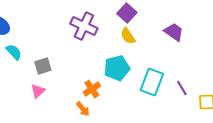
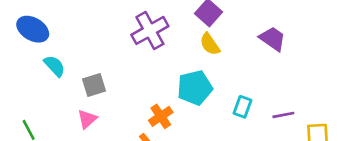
purple cross: (84, 26) -> (150, 30), turned 36
cyan rectangle: (152, 82) -> (243, 107), size x0.6
purple line: (182, 88) -> (283, 115), turned -70

